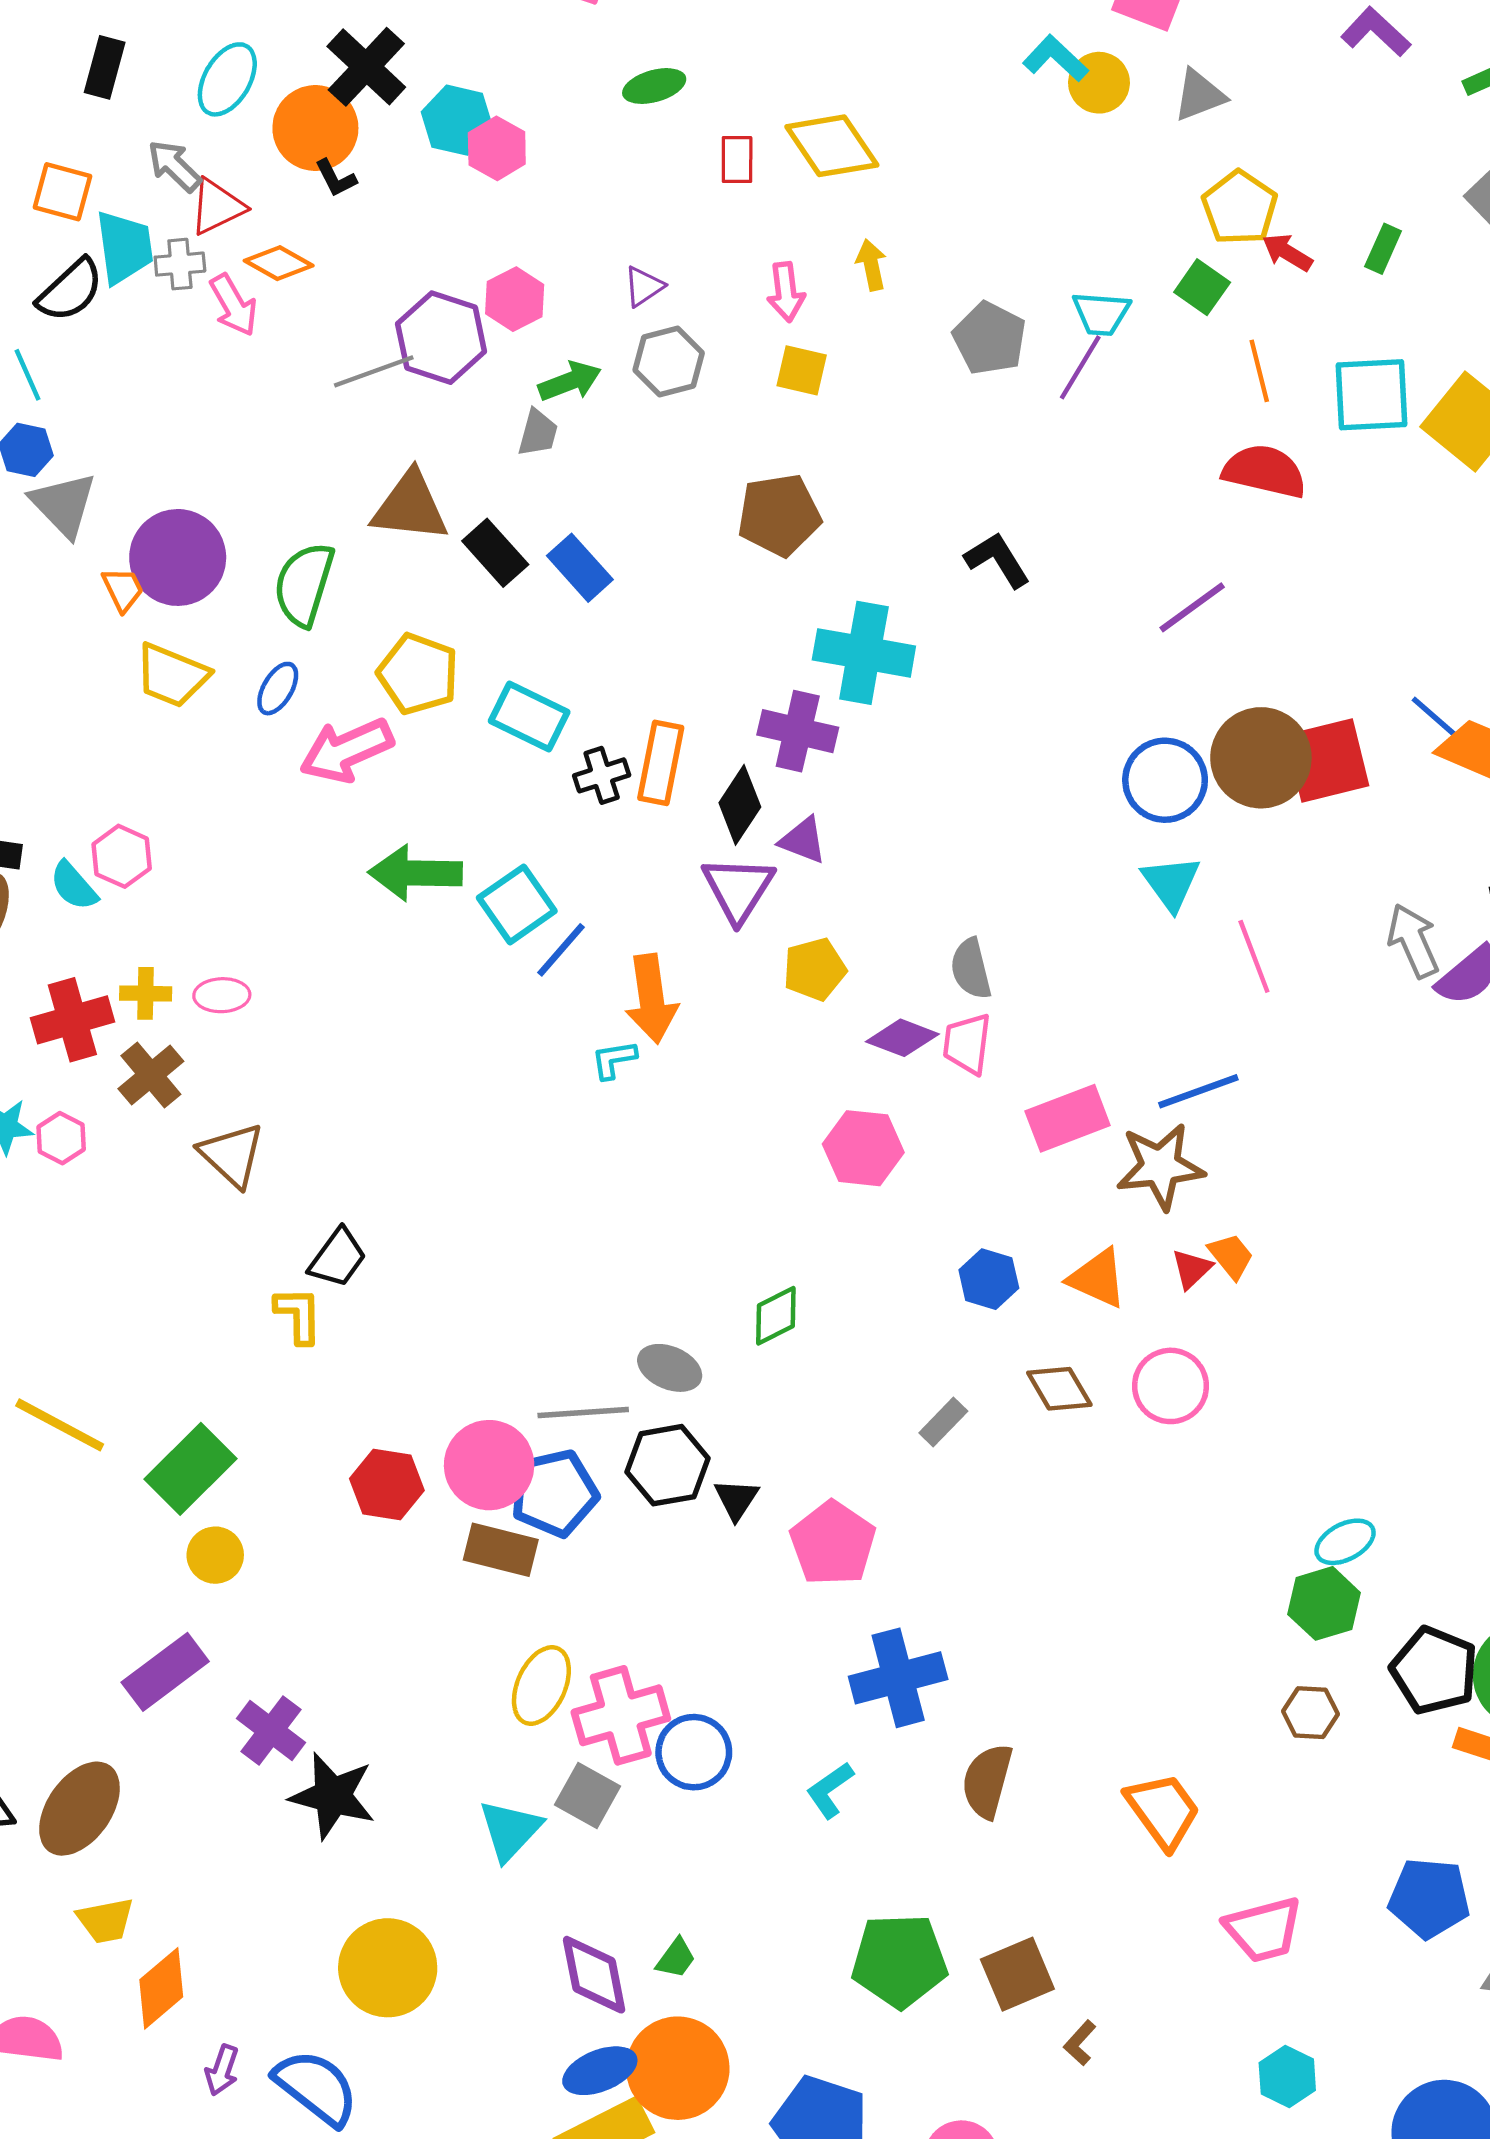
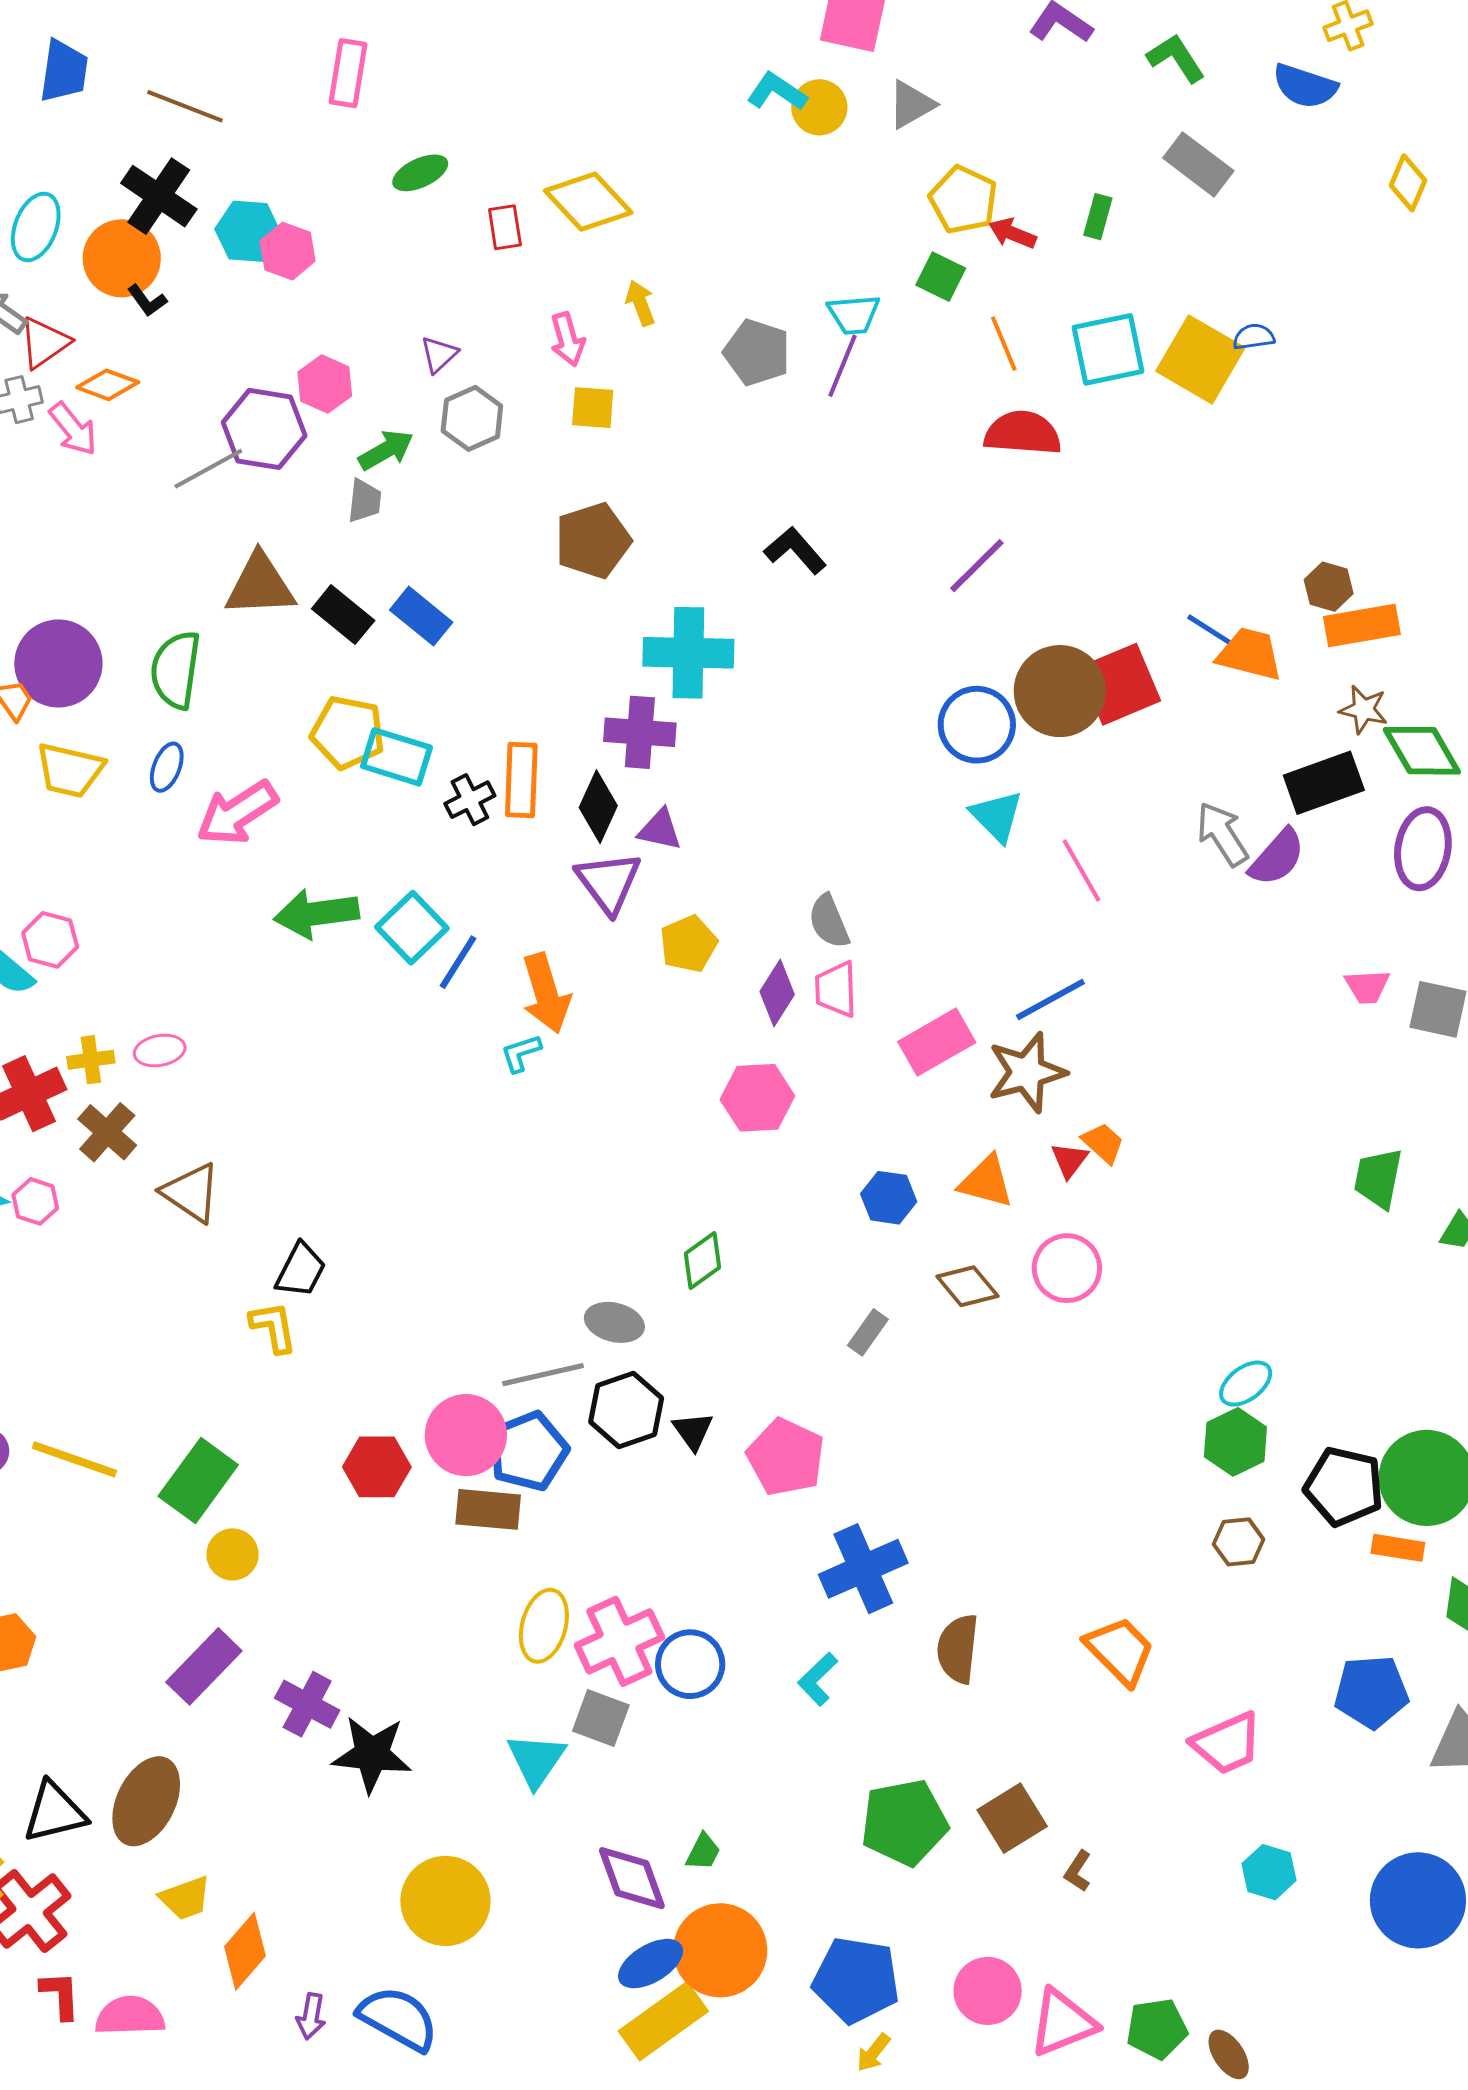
yellow pentagon: (418, 674) -> (348, 732), moved
purple diamond: (902, 1038) -> (777, 993), turned -70

